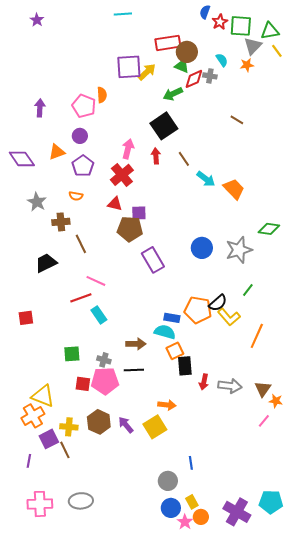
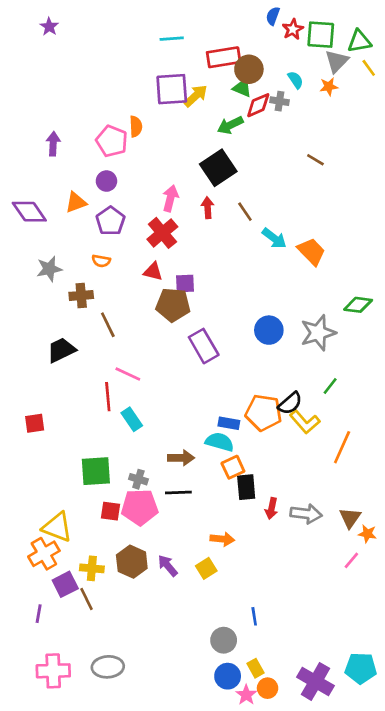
cyan line: (123, 14) -> (172, 39), moved
gray star: (37, 202) -> (49, 269), turned 30
red line: (81, 298) -> (108, 397), turned -75
green square: (72, 354) -> (96, 471), size x1.4
yellow square: (155, 427) -> (206, 568), size x0.7

